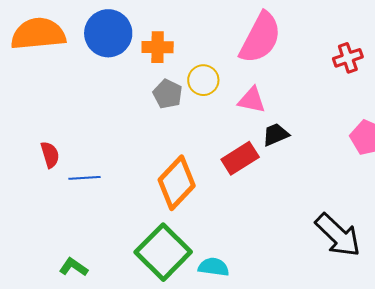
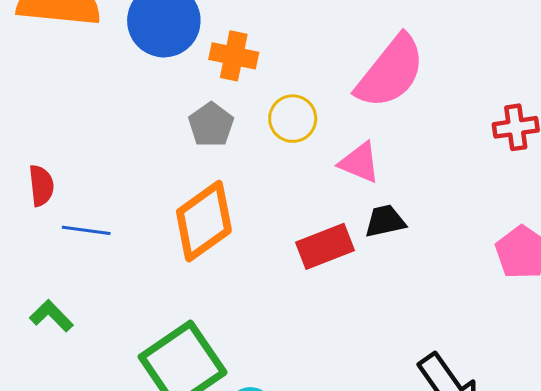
gray pentagon: (168, 94) -> (211, 125), moved
orange diamond: (177, 183) -> (204, 221), moved
green L-shape: (74, 267) -> (51, 316), moved

